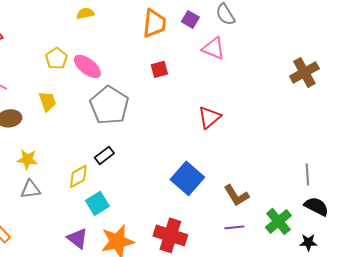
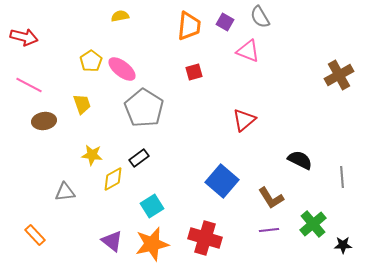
yellow star: (27, 159) -> (92, 155), moved
cyan square: (97, 203) -> (152, 206), moved
black semicircle: (316, 206) -> (300, 160), moved

